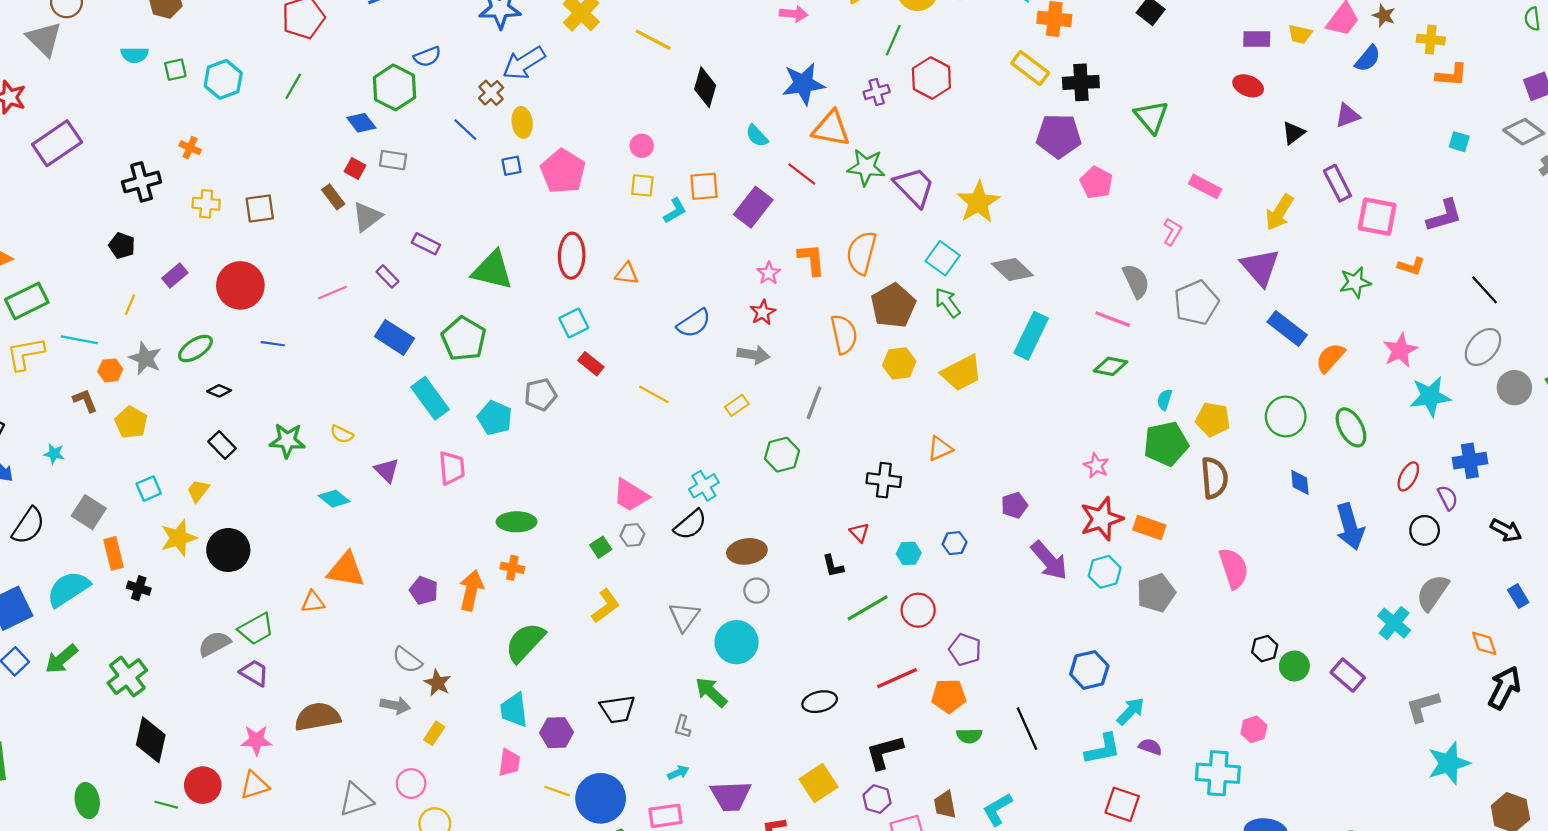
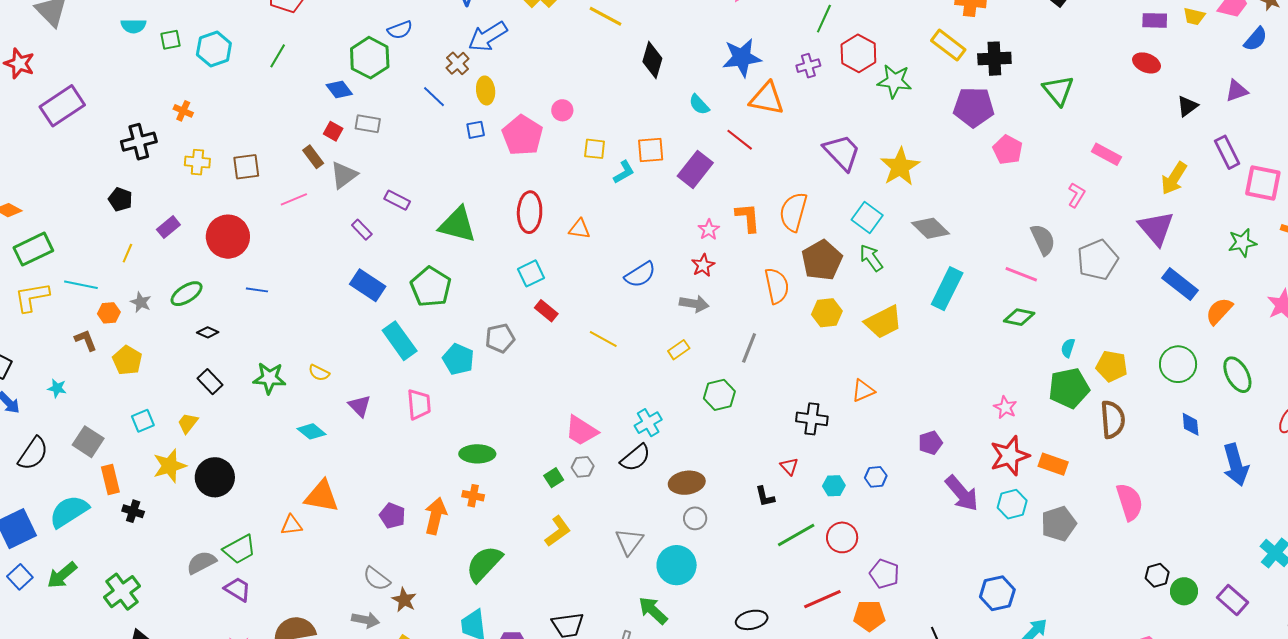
pink circle: (642, 146) -> (562, 110), moved
green star: (866, 167) -> (894, 81), moved
pink line: (332, 293) -> (294, 199), moved
gray star: (145, 358) -> (141, 302), size x0.7

